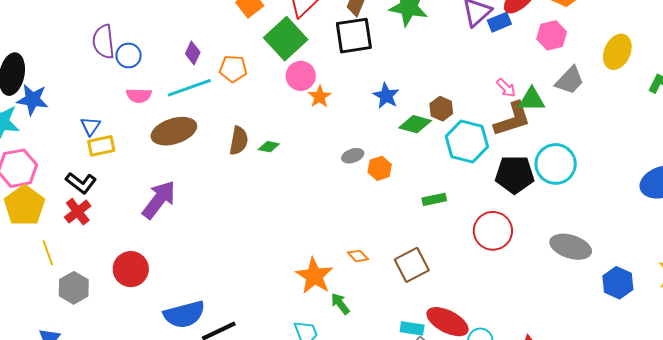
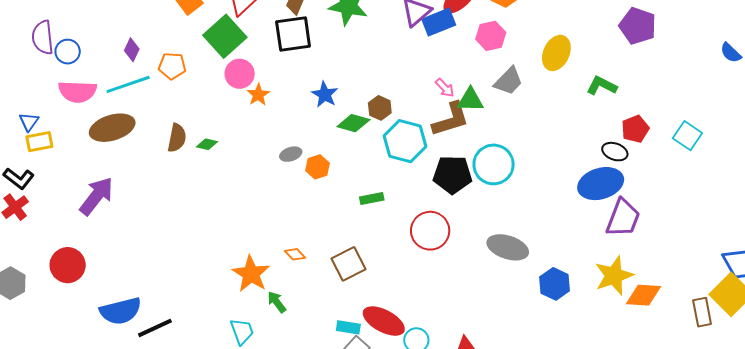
blue rectangle: (499, 22) -> (439, 22), size x1.4
pink semicircle: (139, 95) -> (78, 92), size x1.5

